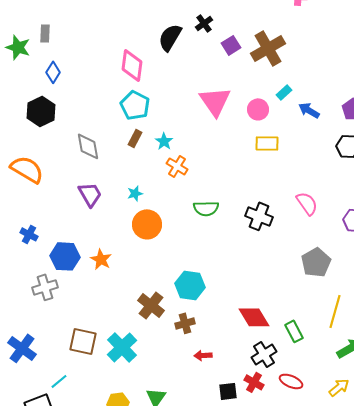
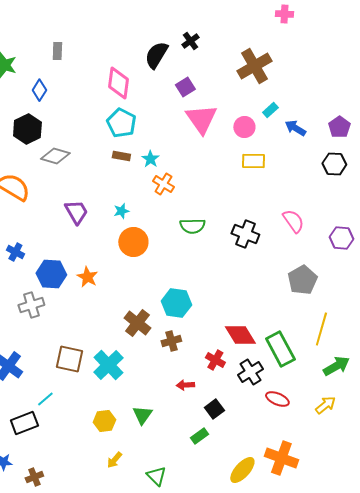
gray rectangle: (45, 33) -> (57, 51), moved
purple square: (231, 45) -> (185, 87), moved
brown rectangle: (135, 138) -> (121, 156), turned 72
gray diamond: (88, 146) -> (55, 156), moved, turned -64
green rectangle: (294, 331) -> (280, 349), size x1.6
red arrow: (203, 355) -> (185, 385), moved
red cross: (254, 382) -> (215, 360), moved
black square: (228, 391) -> (214, 409), turned -30

